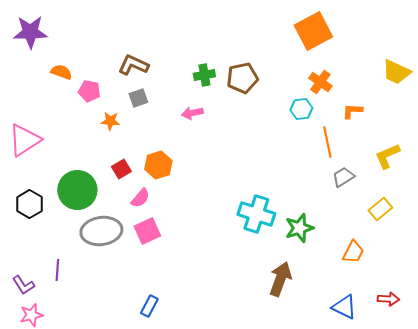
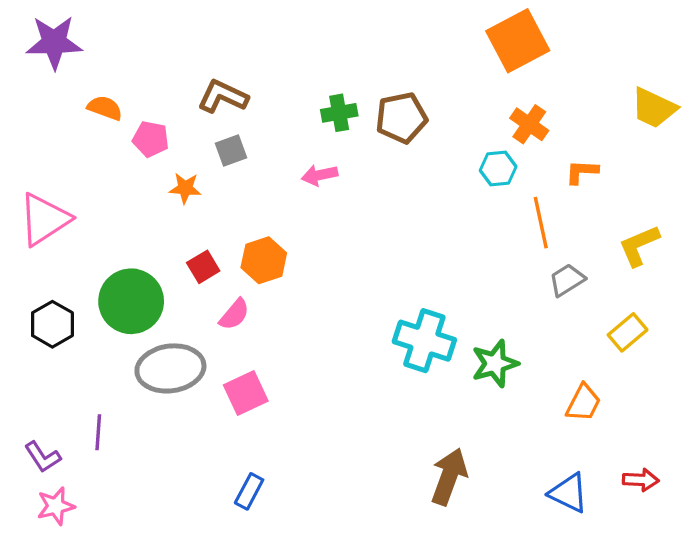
pink square: (147, 231) -> (246, 393), moved
brown arrow: (280, 279) -> (449, 477), moved

